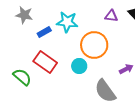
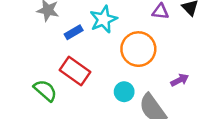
cyan star: (67, 22) -> (103, 19), turned -30
cyan circle: (79, 66) -> (124, 92), moved

